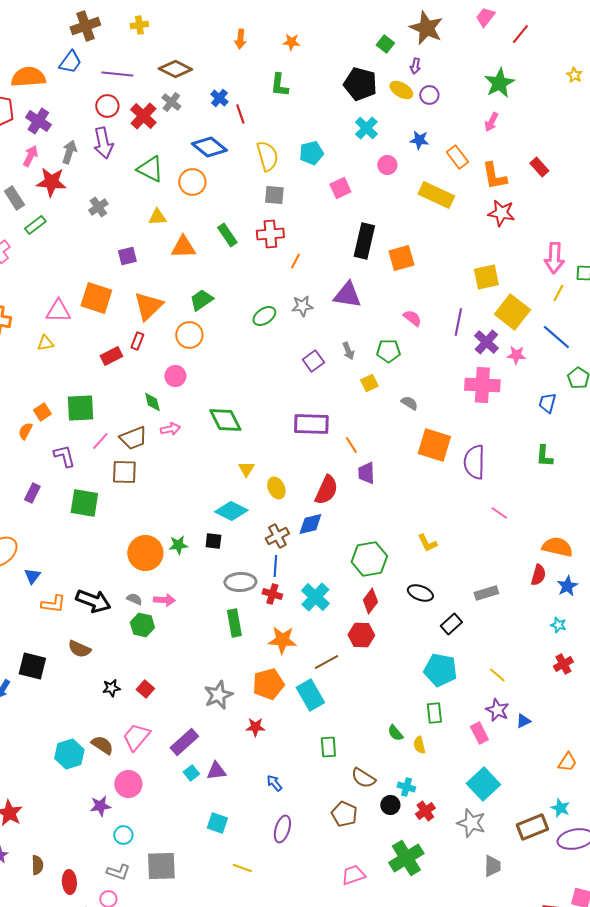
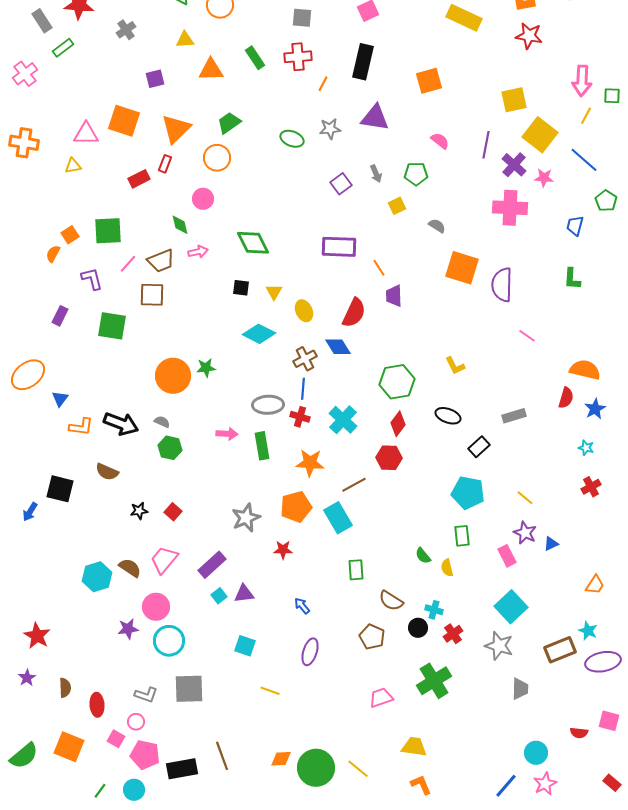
black rectangle: (364, 241) -> (363, 62), moved
green ellipse: (264, 316) -> (292, 139), turned 55
blue diamond: (310, 524) -> (338, 347), turned 72
black square: (213, 541) -> (241, 288), moved
pink arrow: (164, 600) -> (227, 434), moved
cyan circle: (123, 835) -> (169, 641), moved, size x1.6

